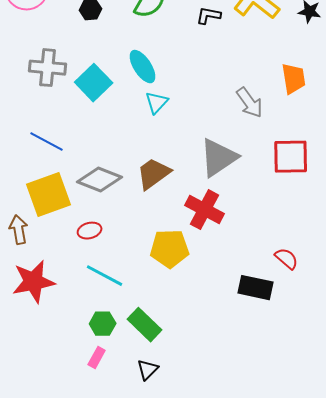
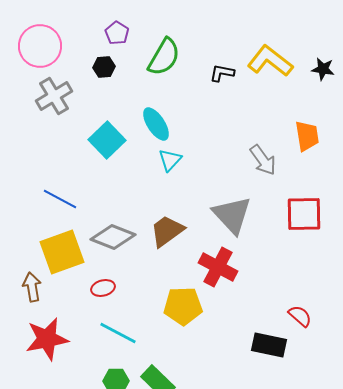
gray cross: (48, 68) -> (54, 96), moved, turned -36
gray triangle: (219, 158) -> (232, 215), turned -39

